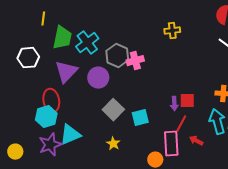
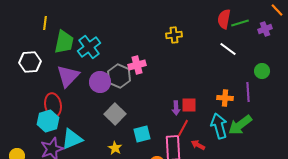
gray hexagon: (117, 56) -> (119, 76), moved
cyan square: (140, 118) -> (142, 134), moved

